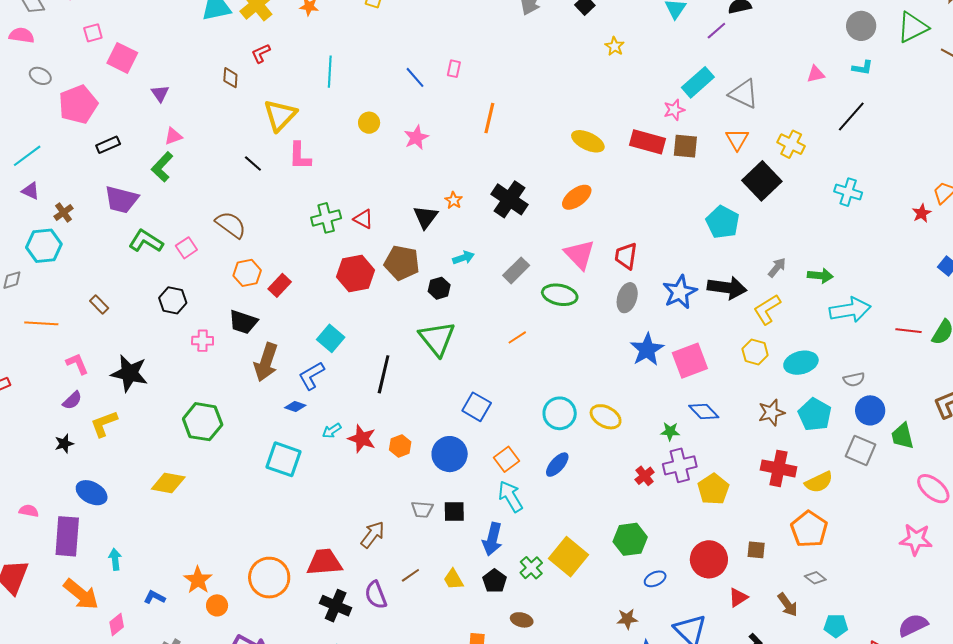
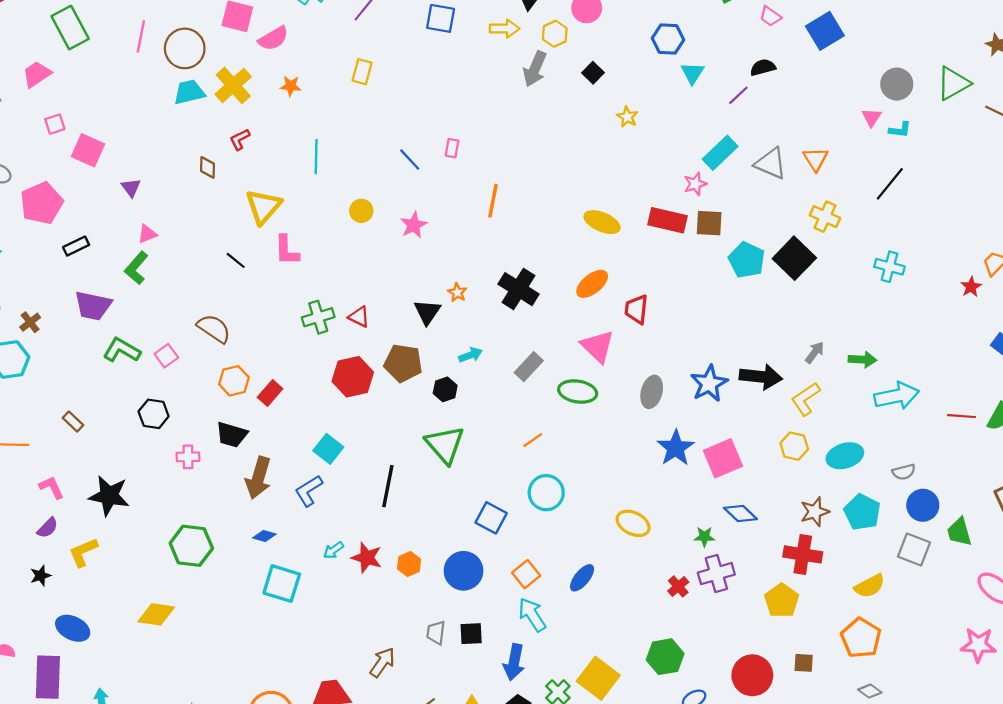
pink triangle: (816, 74) -> (872, 117), moved, turned -42
orange triangle: (737, 139) -> (816, 159), moved
cyan pentagon: (723, 222) -> (747, 260), moved
red trapezoid: (626, 256) -> (637, 309), moved
blue diamond: (295, 406) -> (264, 536), moved
cyan circle: (560, 413) -> (546, 493), moved
red cross: (779, 468) -> (803, 554), moved
yellow pentagon: (713, 489) -> (782, 600), moved
gray trapezoid: (422, 509) -> (436, 633), turned 95

